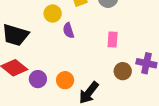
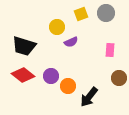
purple semicircle: (68, 30) -> (71, 42), turned -96
purple circle: (38, 79) -> (51, 76), moved

